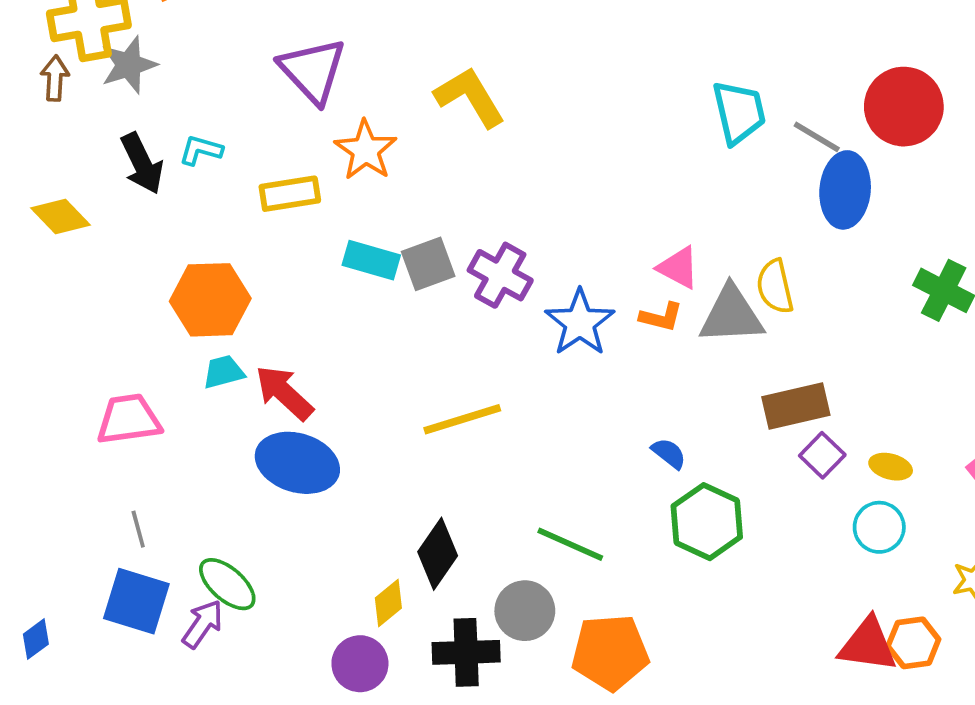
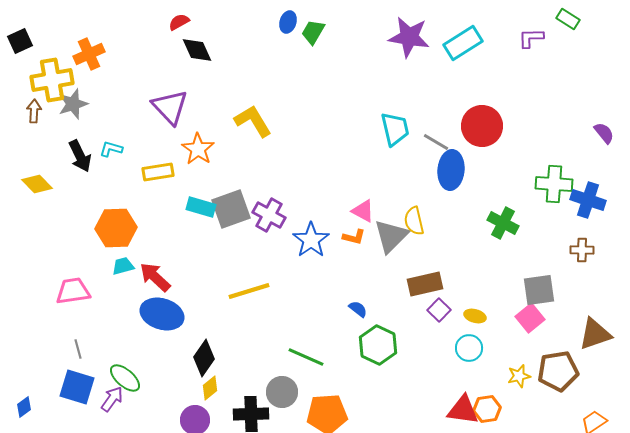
gray square: (428, 264) -> (231, 209), size x1.4
gray triangle: (731, 315) -> (391, 236), turned -42
black diamond: (438, 554) -> (204, 358), moved

